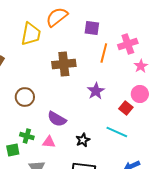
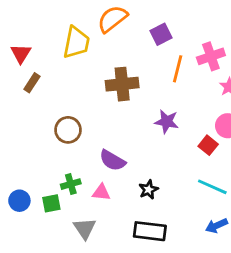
purple square: (92, 28) -> (161, 34), turned -35
purple star: (96, 91) -> (167, 122), turned -30
cyan line: (117, 132) -> (212, 187), moved
green cross: (27, 136) -> (71, 184), turned -32

